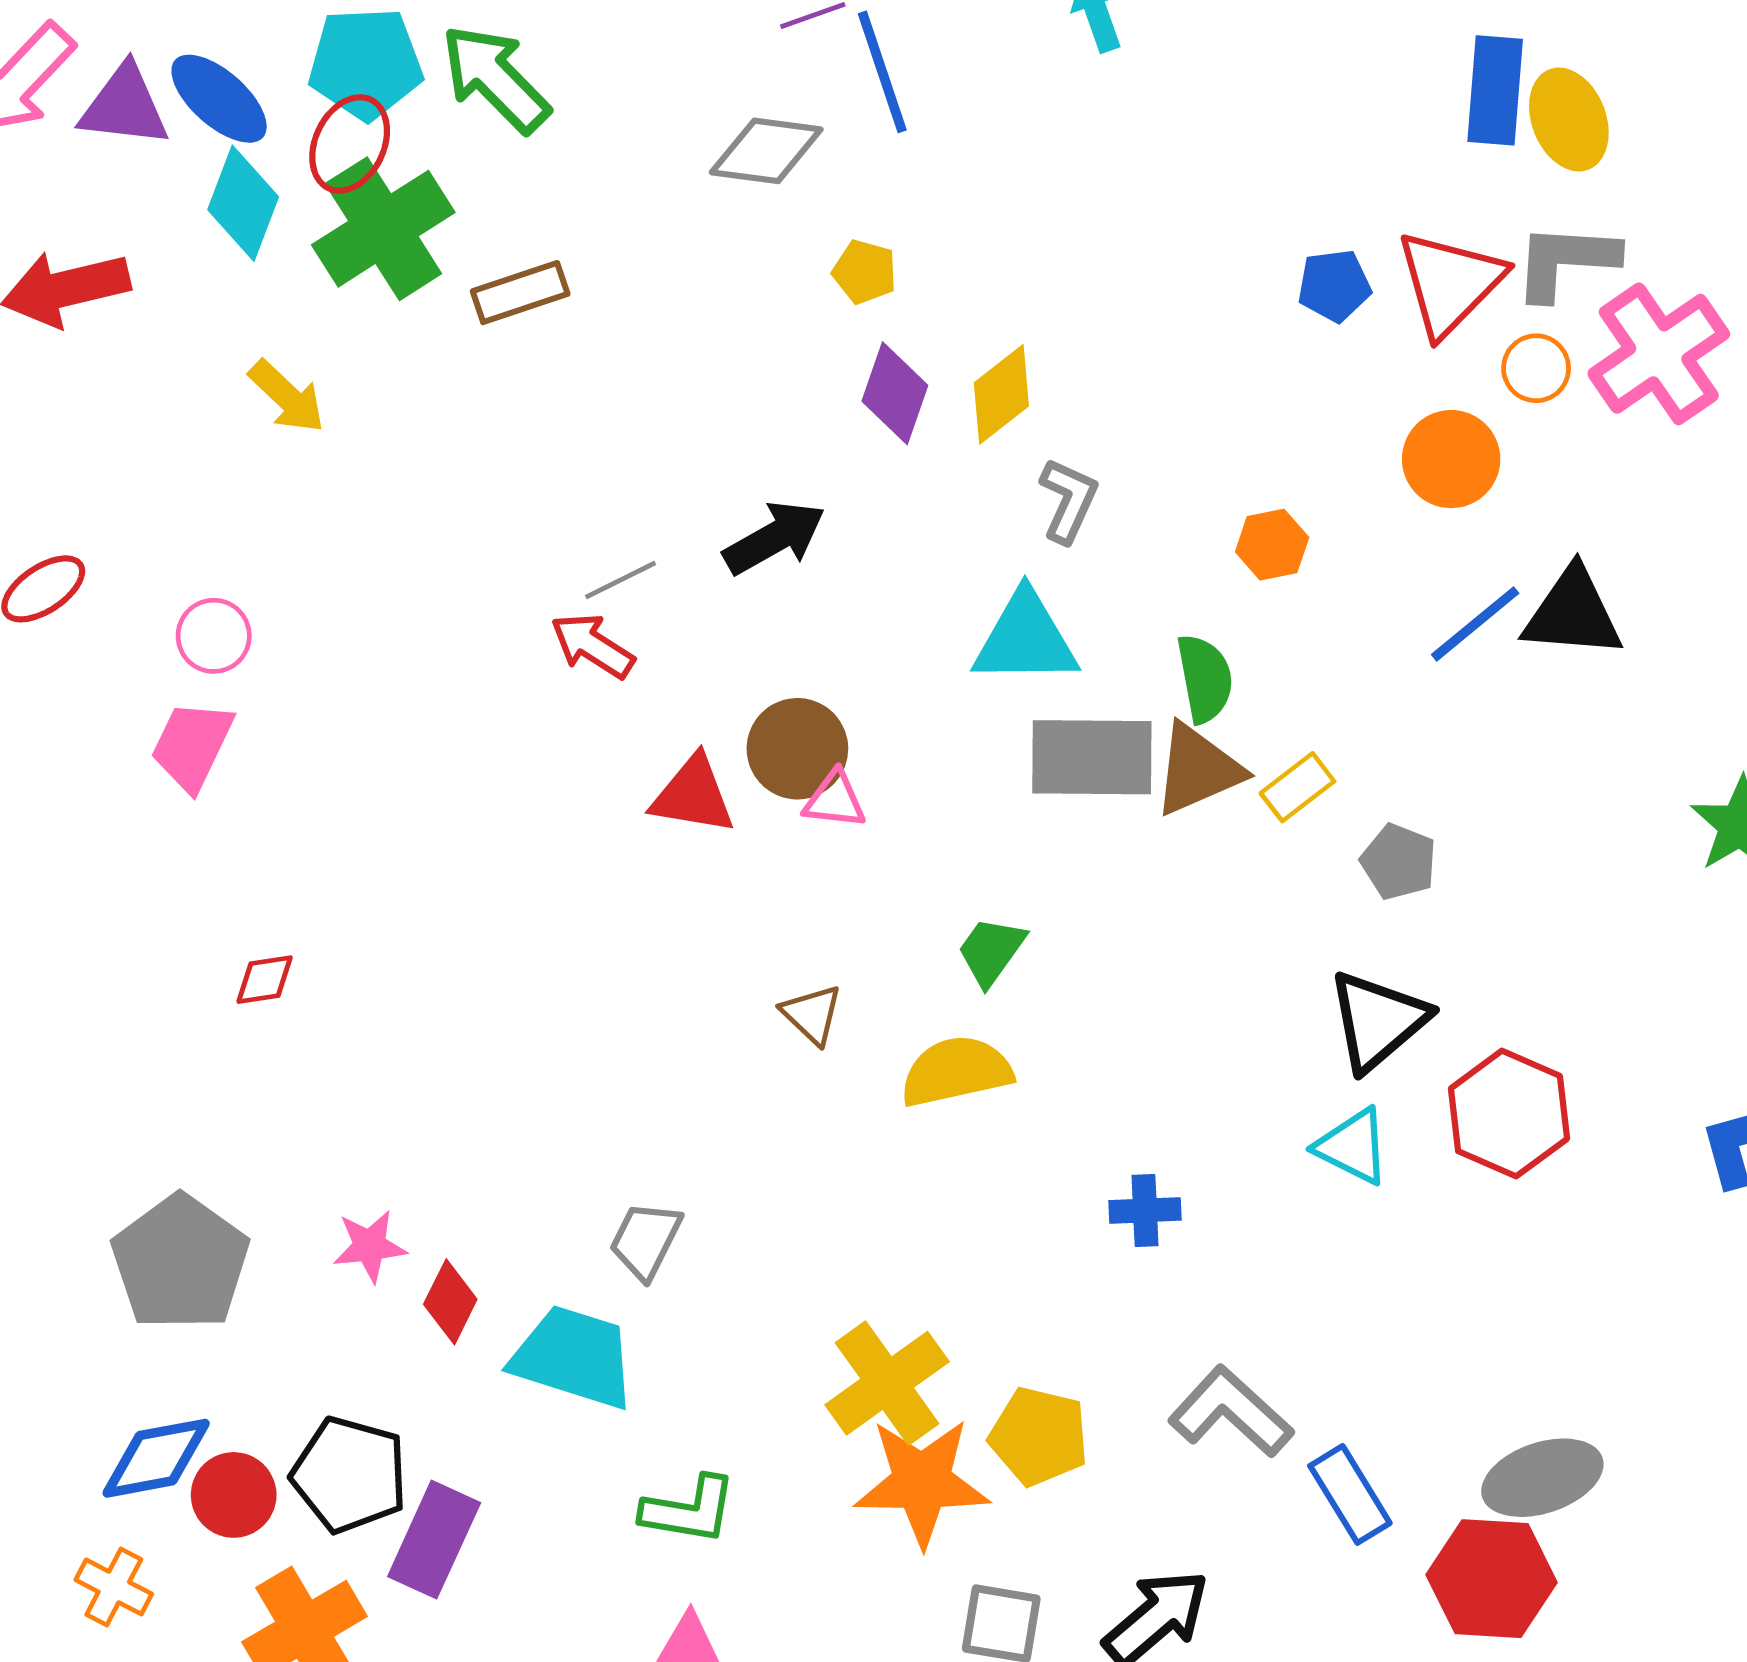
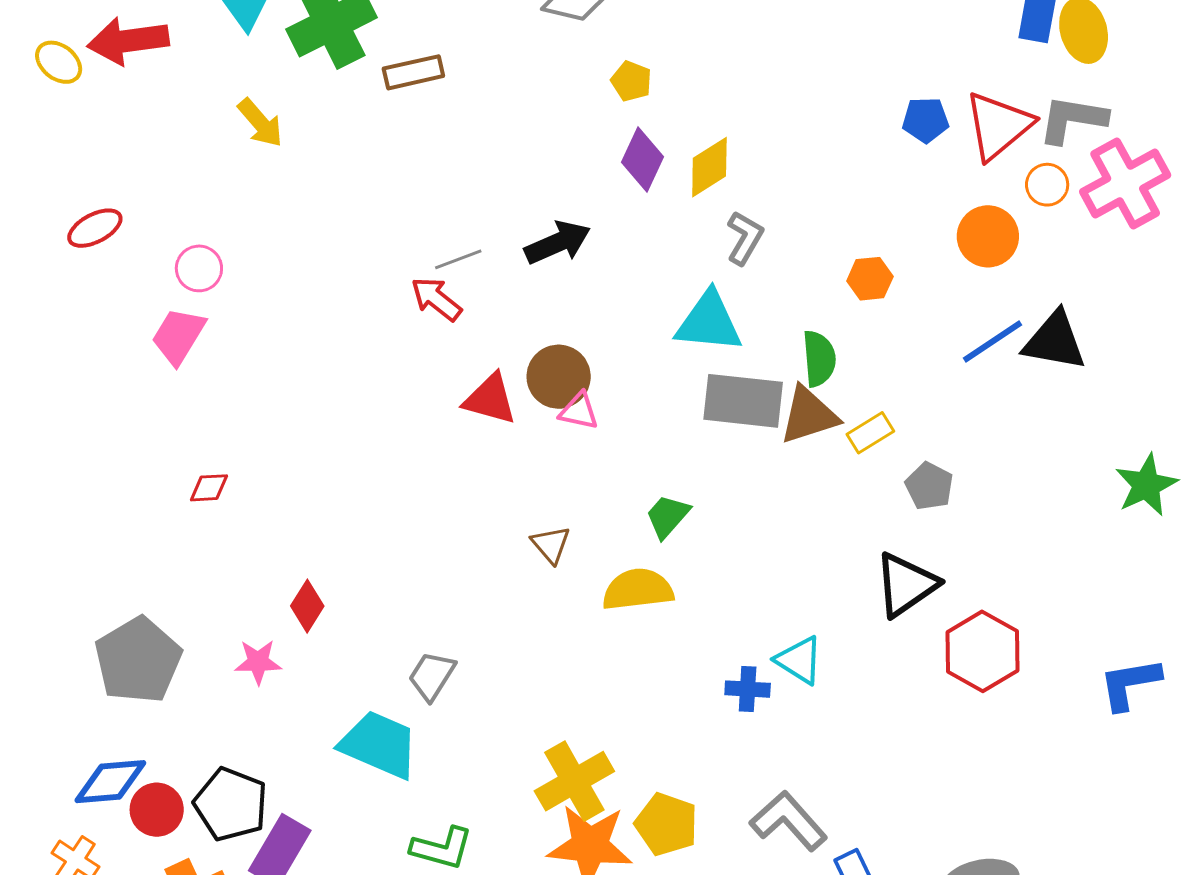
cyan triangle: (1353, 1146) -> (799, 660), moved
red diamond: (450, 1302) -> (307, 606), moved

